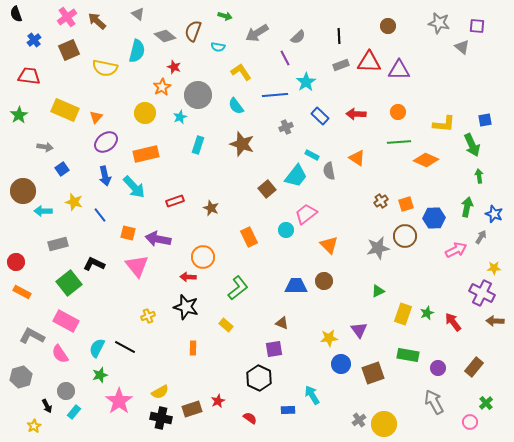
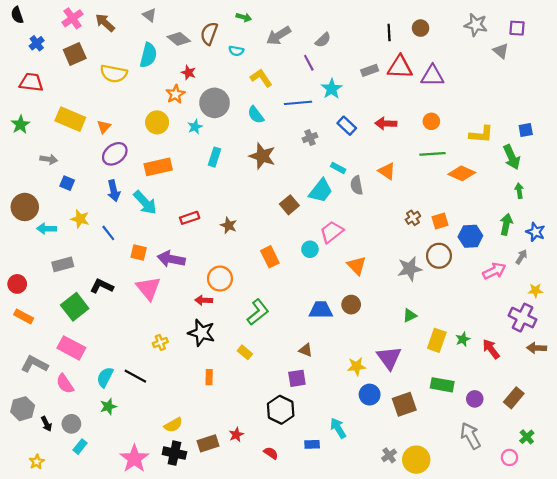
black line: (339, 36) -> (389, 32), moved
blue square: (62, 169) -> (67, 183), turned -32
purple triangle: (359, 330) -> (389, 358), size x1.4
pink star: (119, 401) -> (134, 459), moved
black arrow: (47, 406) -> (46, 424), moved

